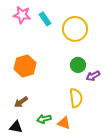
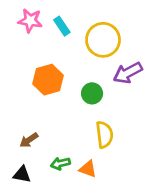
green circle: (78, 65) -> (92, 93), moved
orange hexagon: (25, 66) -> (48, 80), moved
purple arrow: (93, 76) -> (128, 73), moved, size x1.5

